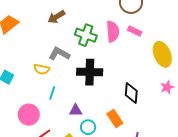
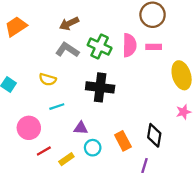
pink rectangle: (135, 31) -> (154, 47), turned -32
gray L-shape: (59, 54) -> (67, 50), moved
cyan line: (52, 93) -> (57, 107), turned 48
black diamond: (131, 93) -> (154, 135), moved

